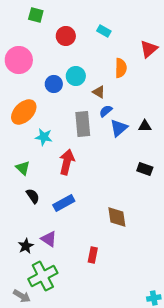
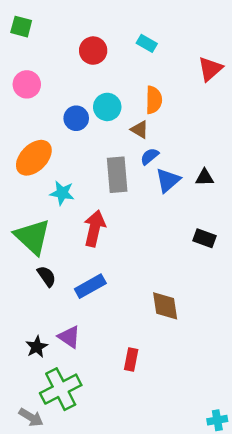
green square: (36, 15) -> (21, 27), moved
pink circle: (19, 60) -> (27, 84), size x0.7
orange semicircle: (121, 68) -> (154, 100), moved
green triangle: (23, 168) -> (32, 237), size x1.8

